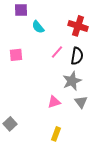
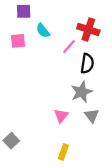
pink line: (57, 52) -> (69, 47), moved
pink square: (16, 55) -> (18, 41), moved
pink triangle: (54, 102) -> (61, 116), turned -32

